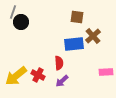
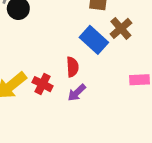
blue rectangle: (74, 44) -> (94, 40), turned 48

